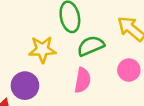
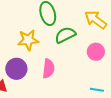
pink semicircle: (83, 80) -> (48, 69), moved

